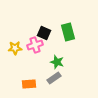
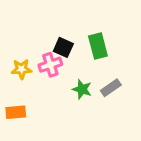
gray rectangle: (54, 78) -> (111, 88), moved
orange rectangle: (29, 84) -> (16, 112), moved

